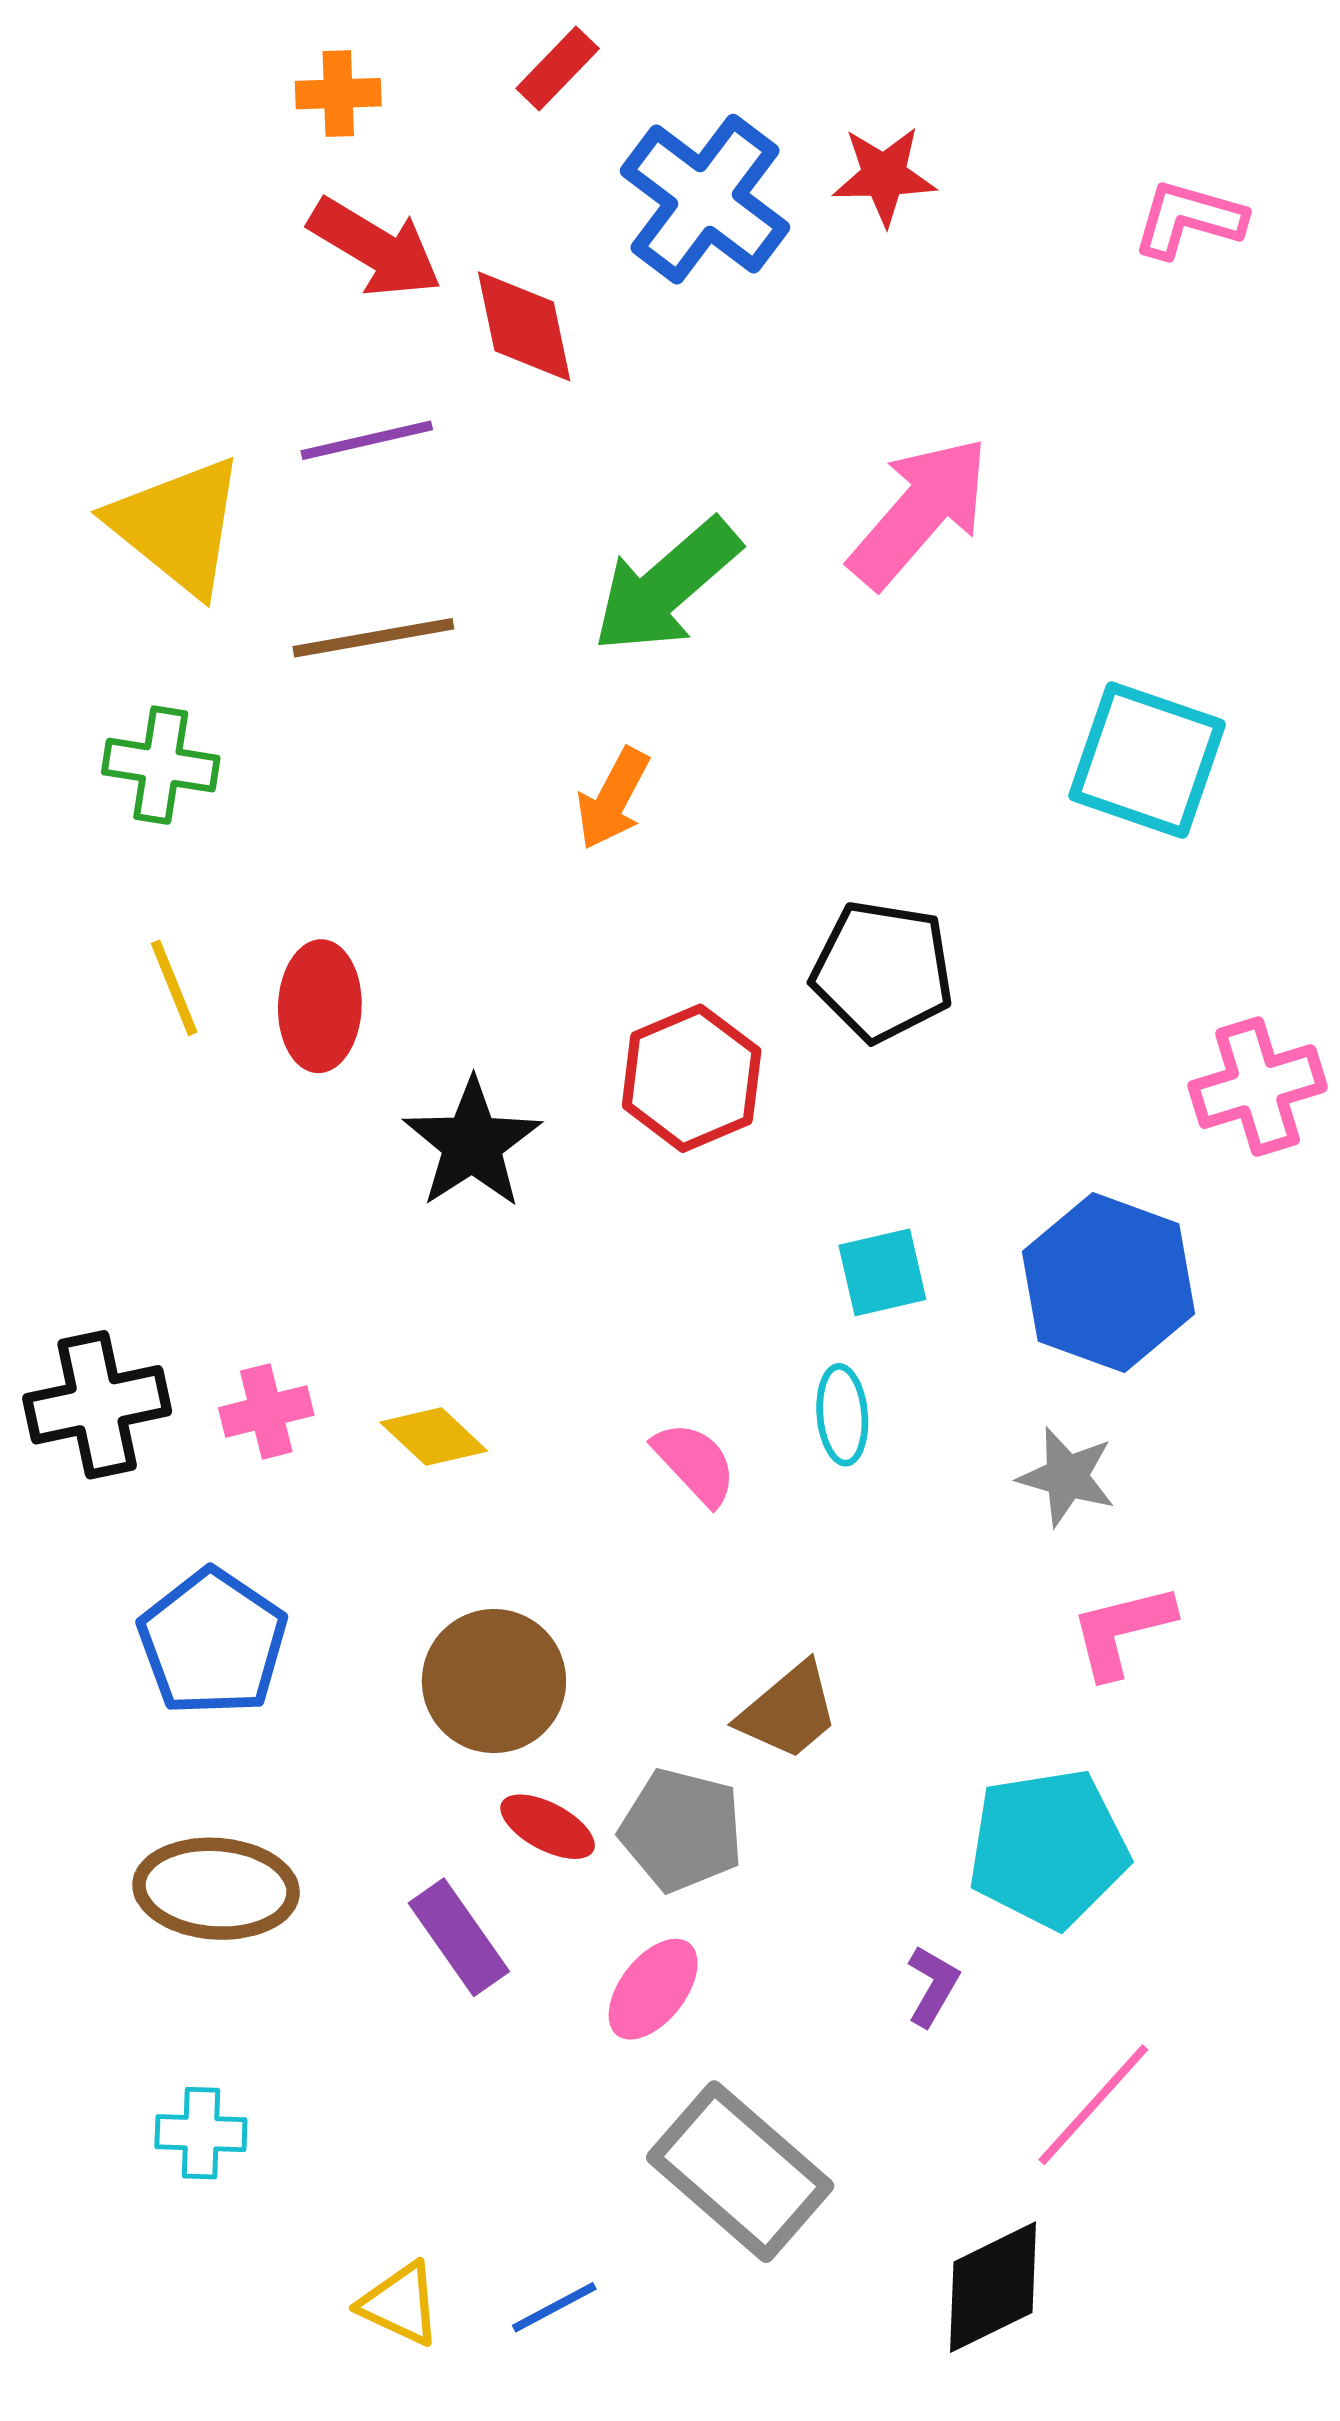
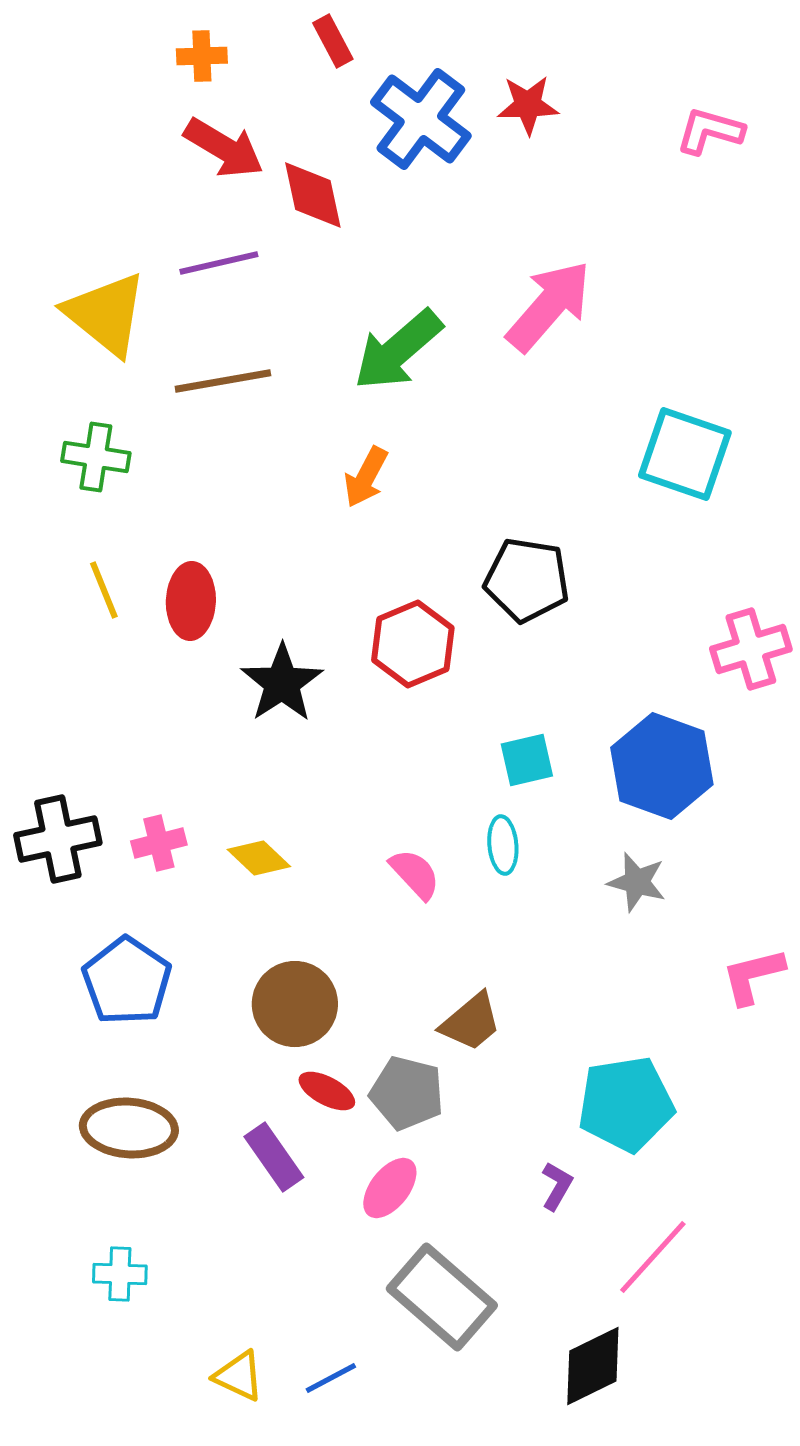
red rectangle: (558, 68) -> (333, 41), turned -72
pink L-shape: (1122, 1631) -> (753, 976), moved

